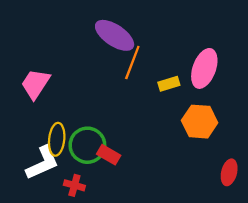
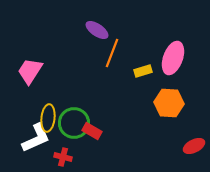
purple ellipse: (115, 35) -> (97, 30), size x0.7
red ellipse: (229, 172) -> (194, 146), turned 50

